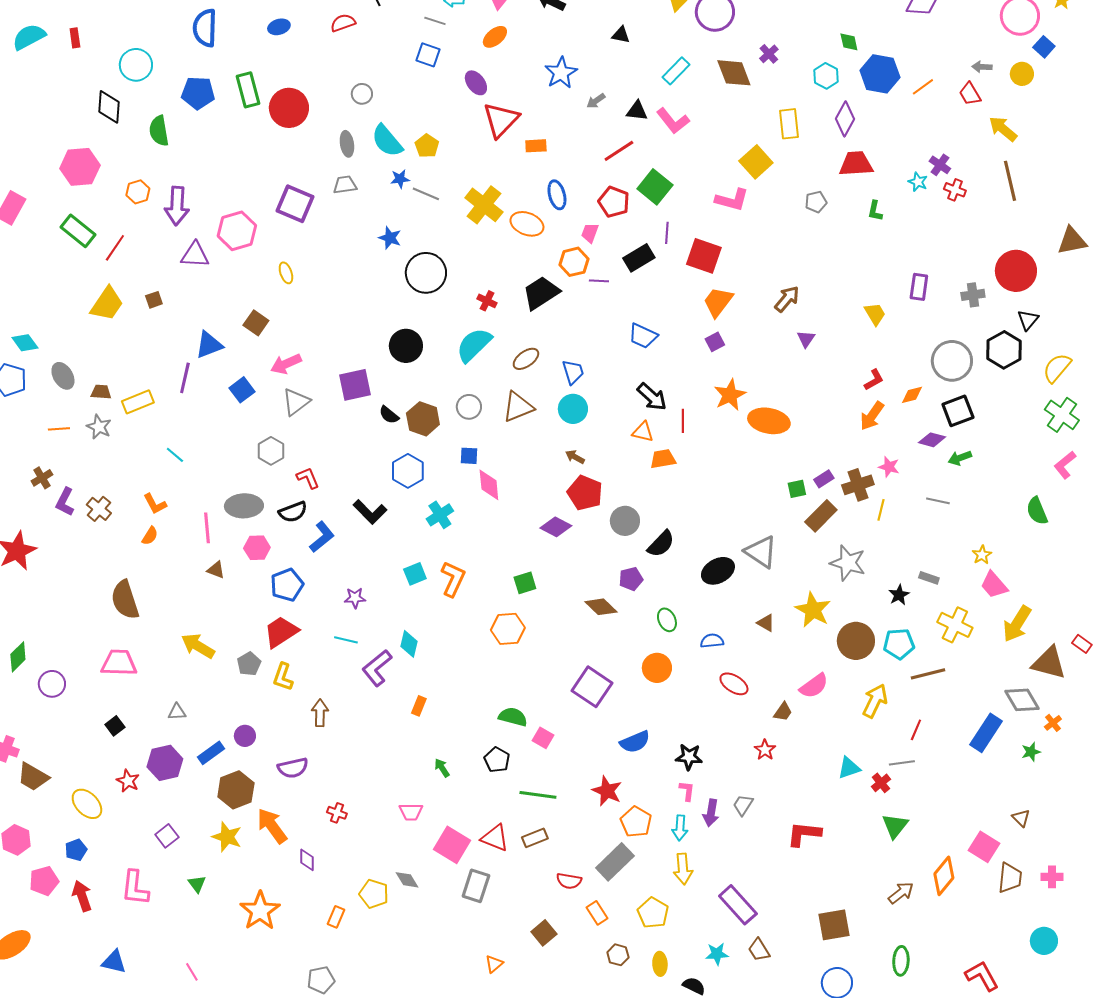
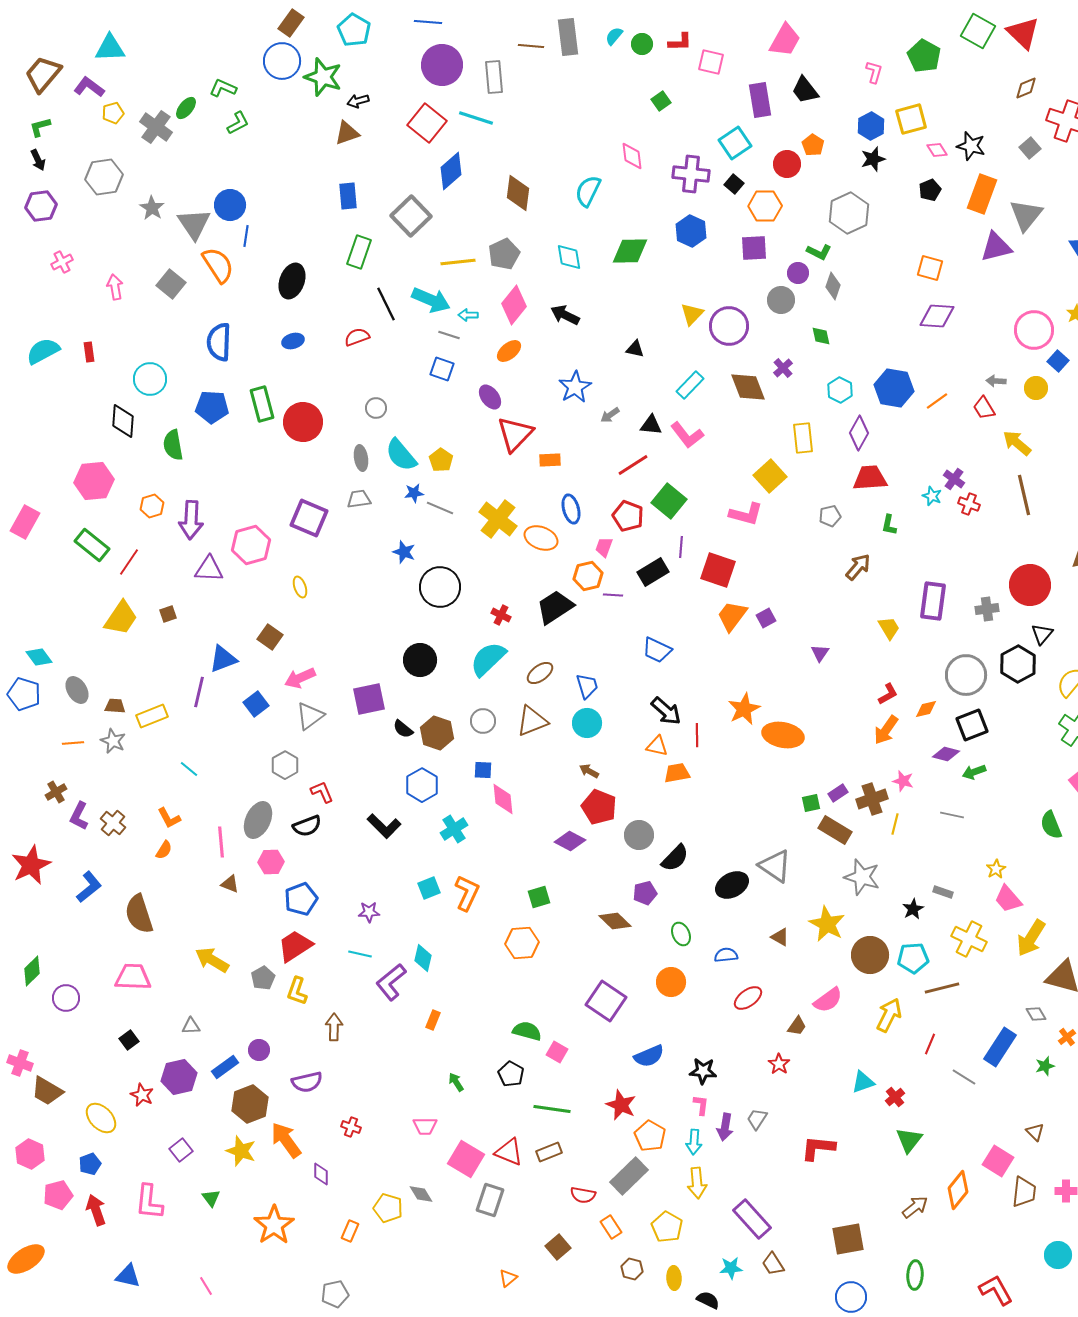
green diamond: (849, 42) -> (821, 336), moved
purple rectangle: (919, 287) -> (933, 601), size x1.4
brown arrow: (787, 299) -> (858, 567), moved
purple square: (715, 342) -> (766, 618), moved
gray ellipse: (244, 506) -> (258, 820), turned -63
brown rectangle: (821, 516) -> (835, 830), turned 76
blue L-shape: (322, 537) -> (89, 887), moved
red ellipse: (734, 684) -> (748, 998), turned -68
gray diamond: (1022, 700) -> (1036, 1014), size x0.6
gray line: (902, 763) -> (964, 1077), moved, turned 40

